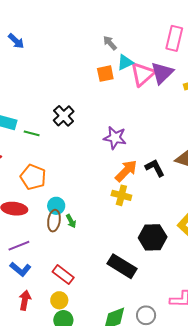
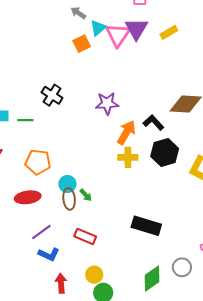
black hexagon: (153, 237) -> (165, 152), moved
red rectangle: (63, 275) -> (85, 236), moved

